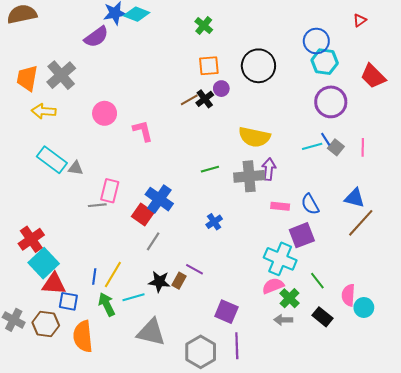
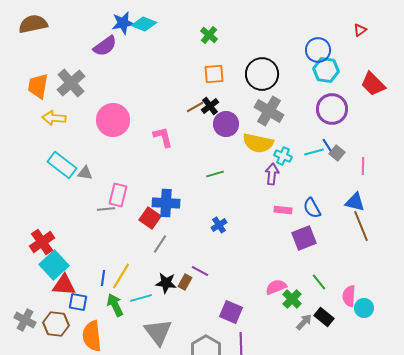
purple circle: (221, 89) -> (226, 124), moved, size x1.6
pink circle: (105, 113) -> (113, 120), size x1.4
pink L-shape: (143, 131) -> (163, 137), moved
pink line: (363, 147) -> (363, 166), moved
gray cross: (249, 176) -> (269, 111), moved, turned 36
blue cross: (159, 199) -> (166, 203), turned -32
brown line: (361, 223) -> (361, 226), turned -64
cyan cross: (280, 259) -> (283, 156), moved, size x0.6
gray arrow: (283, 320) -> (304, 322), moved, turned 132
gray triangle: (151, 332) -> (158, 332), turned 40

